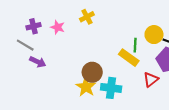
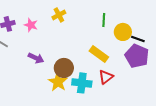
green line: (135, 45) -> (104, 20), moved
purple arrow: (38, 62) -> (36, 58), moved
red triangle: (151, 80) -> (106, 77), moved

